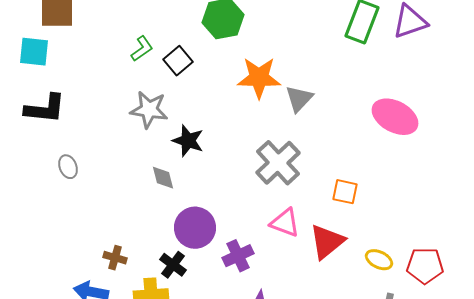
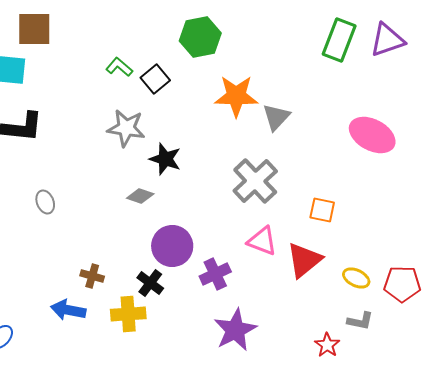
green L-shape: (142, 49) -> (119, 67), turned -104
gray ellipse: (68, 167) -> (45, 202), moved
gray diamond: (163, 178) -> (140, 196), turned -56

